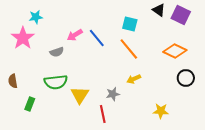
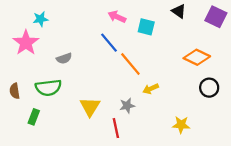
purple square: (181, 15) -> (216, 17), moved
pink arrow: (75, 35) -> (117, 17), moved, turned 56
orange line: (129, 49) -> (130, 64), moved
green semicircle: (56, 82) -> (48, 88), moved

